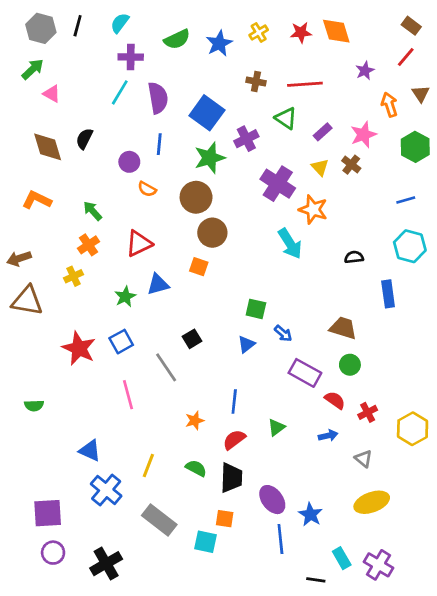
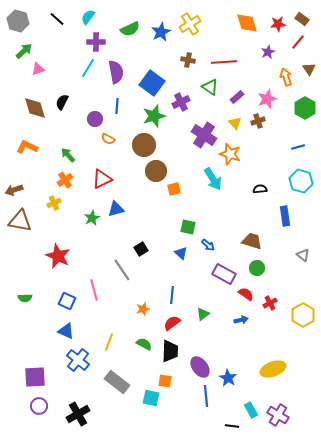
black line: (78, 26) -> (57, 19), turned -63
gray hexagon: (41, 28) -> (18, 21), moved
yellow cross: (259, 32) -> (190, 24), size x1.5
red star: (301, 32) -> (278, 24), moved
pink triangle: (52, 94) -> (38, 69), turned -48
brown cross: (351, 165) -> (258, 121), turned 32
orange square: (199, 267) -> (174, 189), moved, turned -32
blue square: (121, 342) -> (67, 301), moved, turned -36
blue triangle: (246, 344) -> (181, 253), turned -40
gray triangle: (364, 459) -> (303, 255), moved

